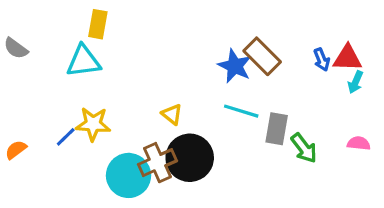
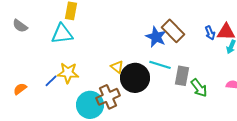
black circle: (190, 158) -> (135, 78), moved

